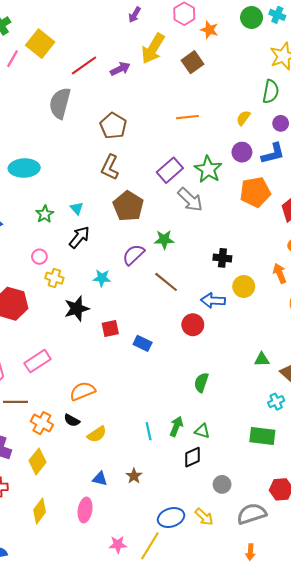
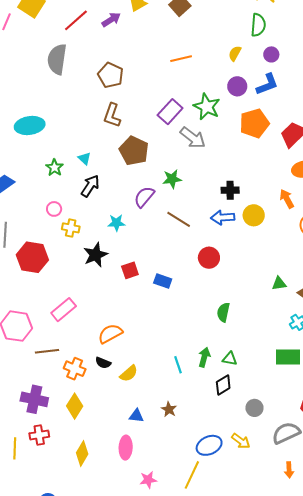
blue arrow: (213, 301) -> (223, 217), moved
pink star: (118, 544) -> (148, 480), moved

